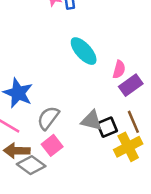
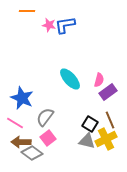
cyan ellipse: (84, 51) -> (70, 79), moved
gray triangle: (91, 121) -> (87, 141), moved
black square: (107, 127) -> (90, 124), turned -35

